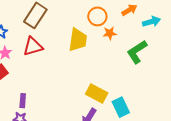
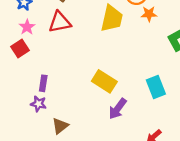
yellow rectangle: (97, 93) -> (104, 81), moved
cyan rectangle: (121, 107) -> (156, 87), moved

